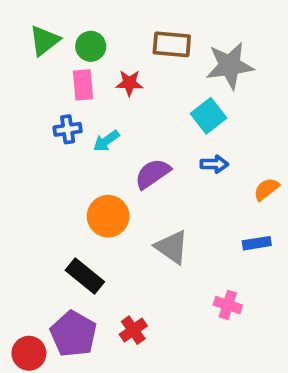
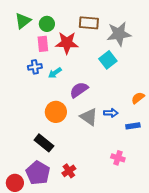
red star: (129, 83) -> (67, 43), size x1.6
blue arrow: (214, 164) -> (111, 113), moved
gray triangle: (172, 247) -> (89, 117), moved

